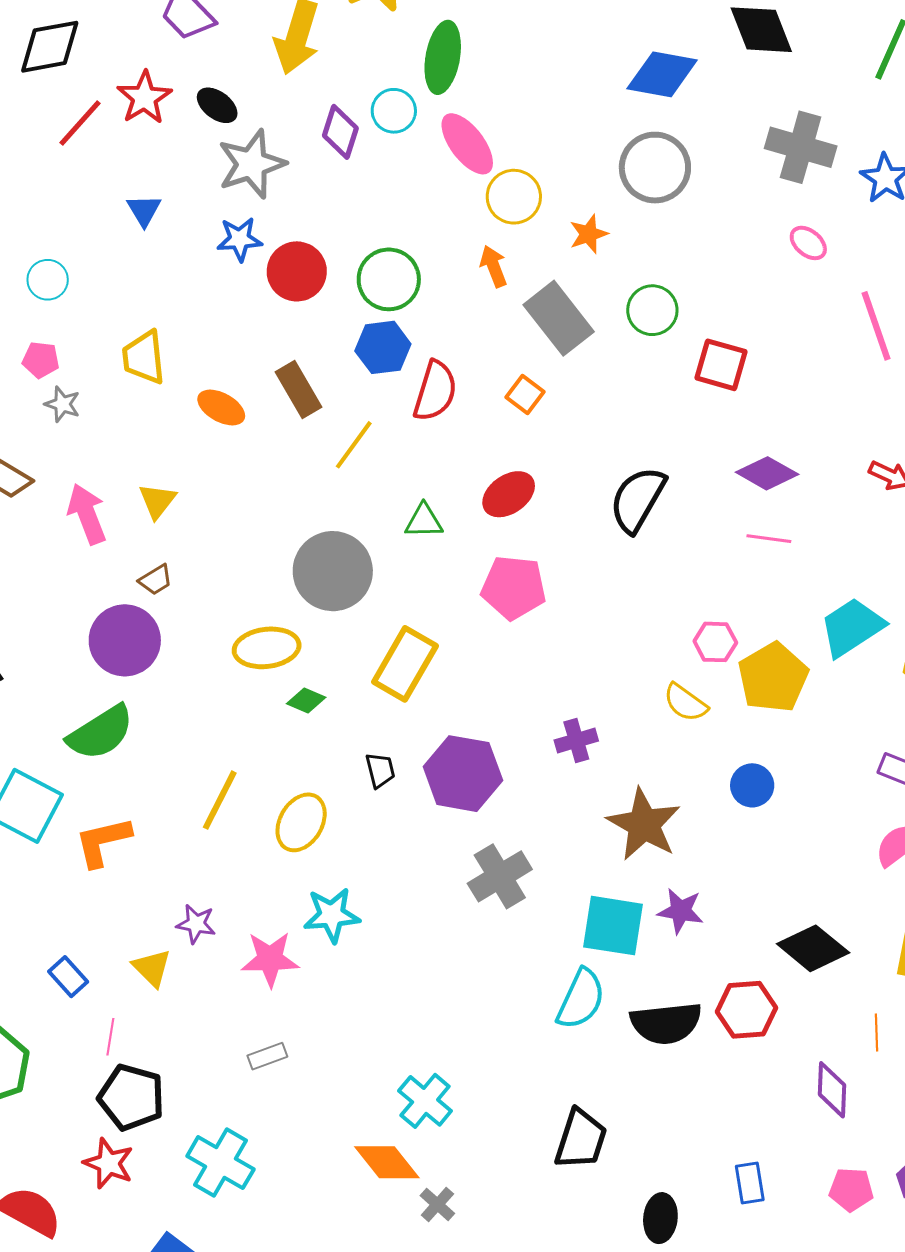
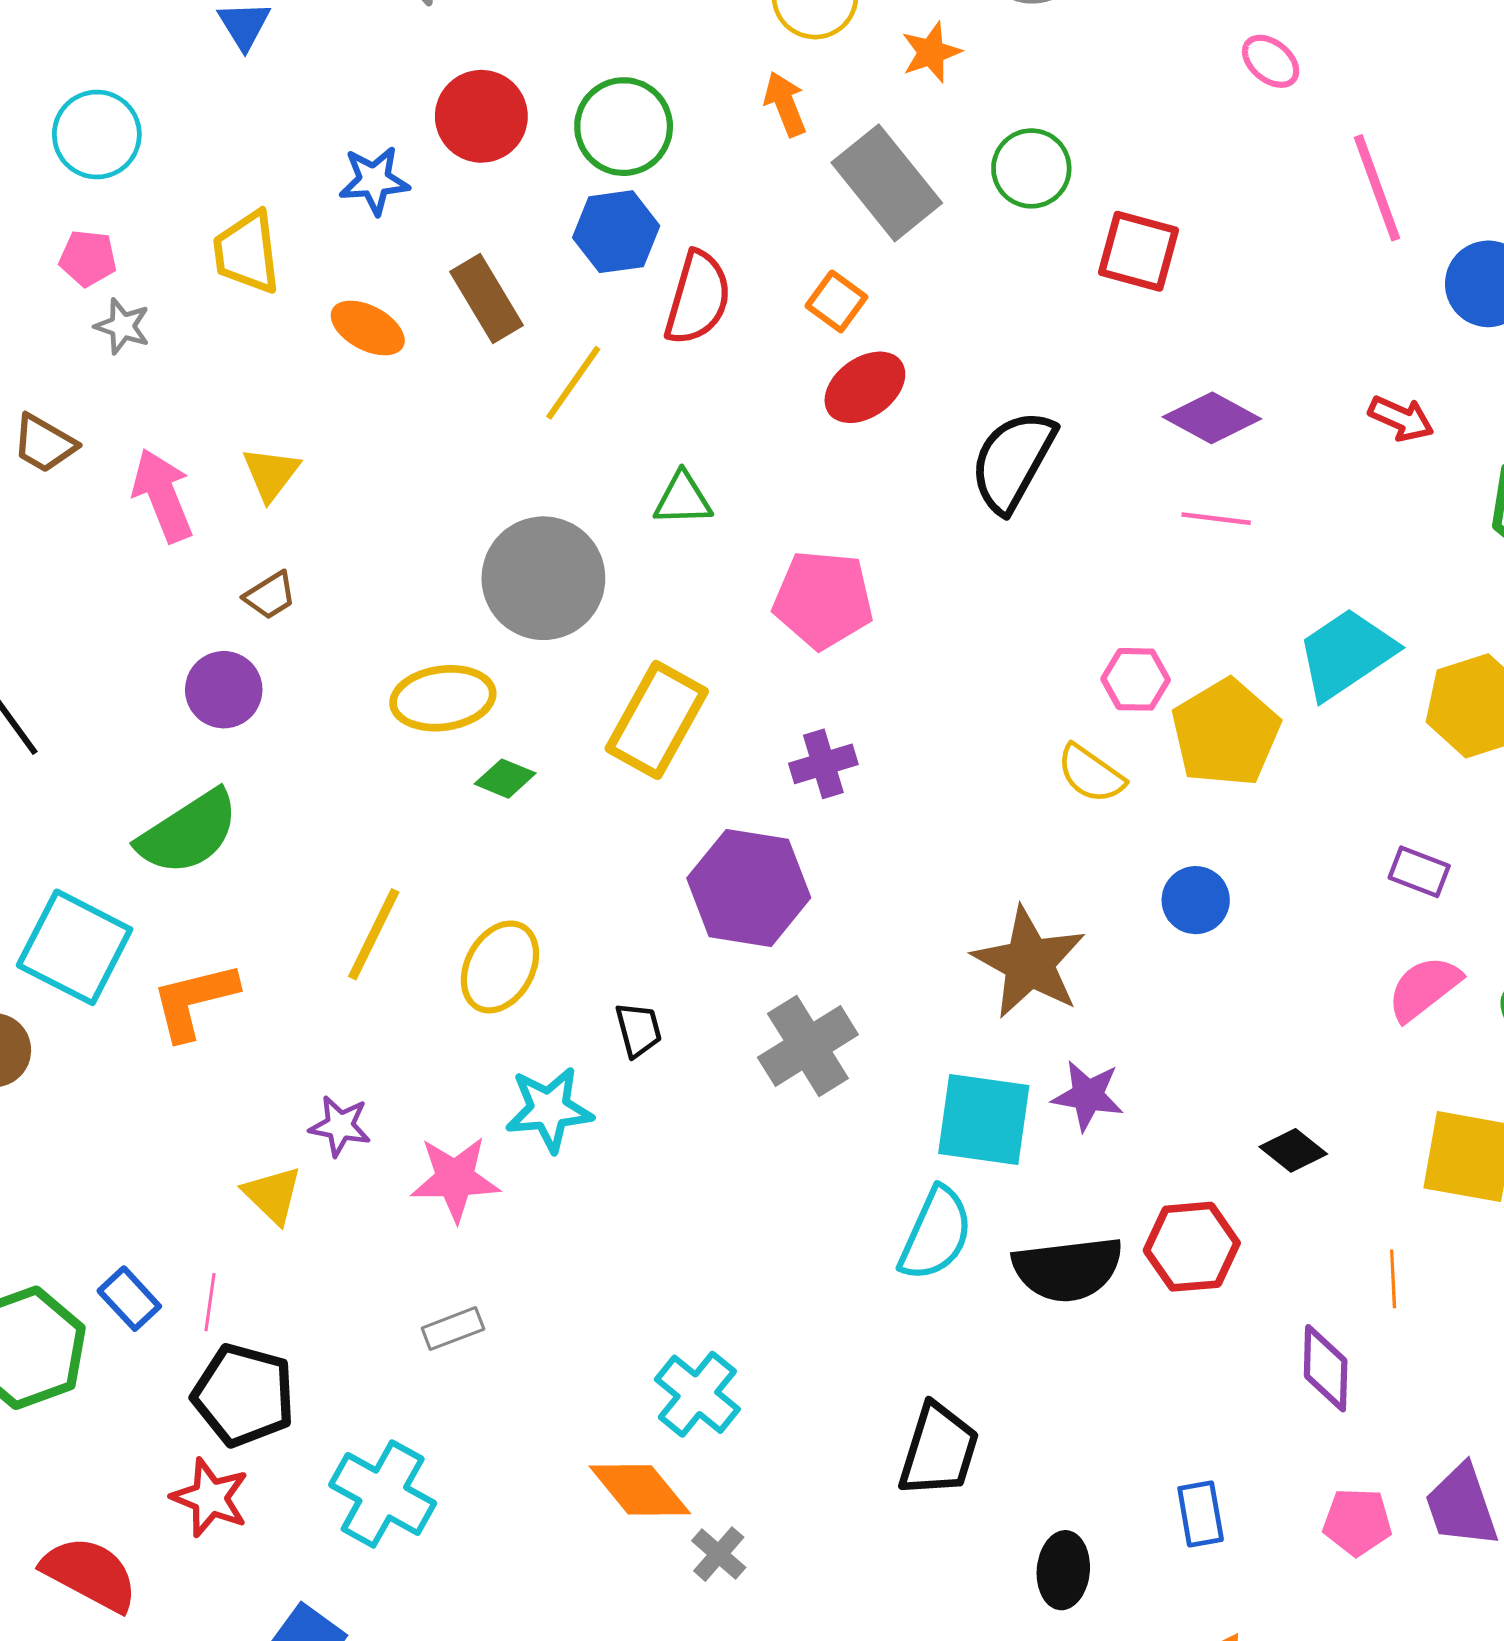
blue star: (239, 239) -> (374, 180), moved
cyan circle: (48, 280) -> (97, 134), size x1.4
red ellipse: (509, 494) -> (865, 387), moved
purple circle: (125, 640) -> (224, 690), size x0.7
purple cross: (576, 741) -> (823, 764), moved
black trapezoid: (380, 770) -> (638, 1030), moved
black diamond: (813, 948) -> (1293, 1150), size x0.6
blue rectangle: (68, 977) -> (129, 1299), moved

